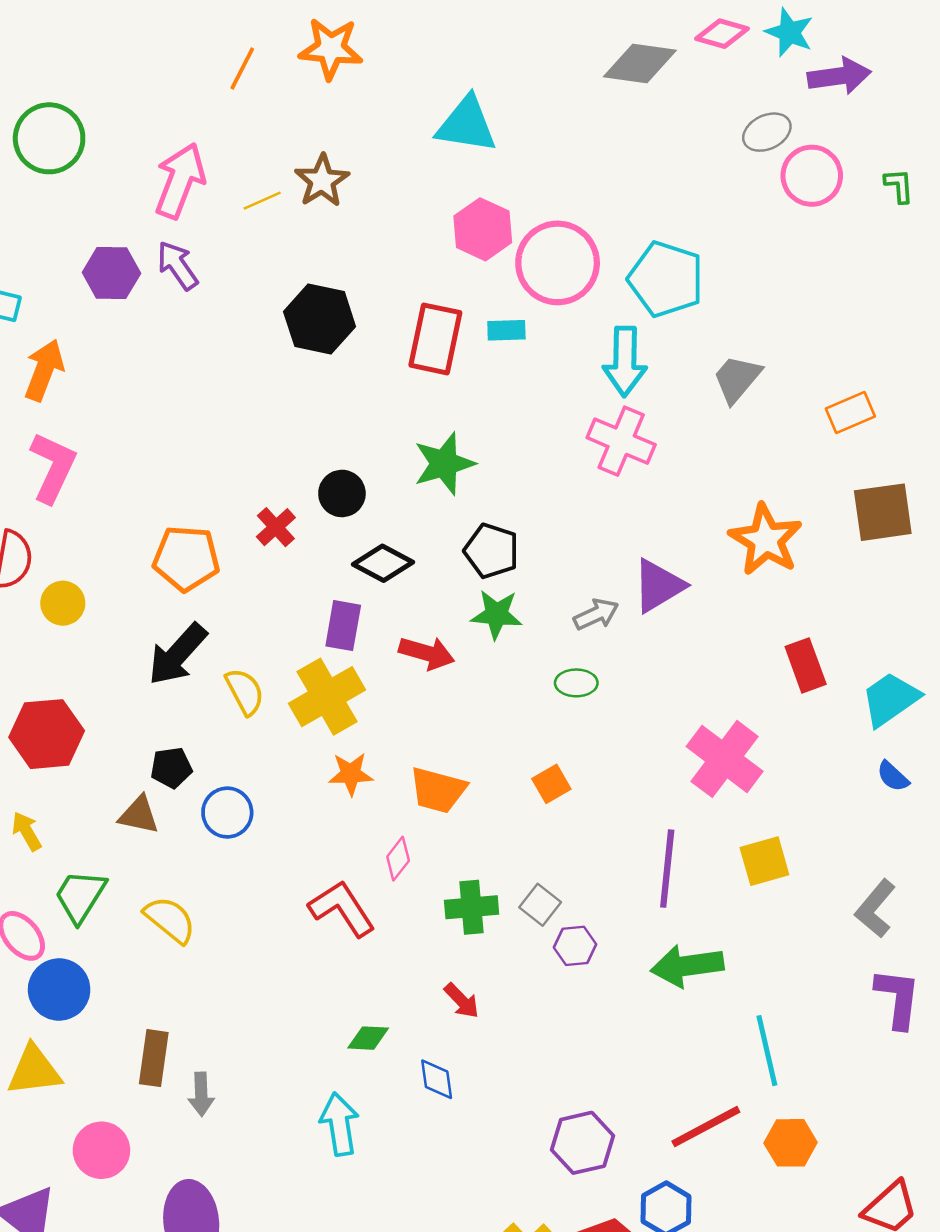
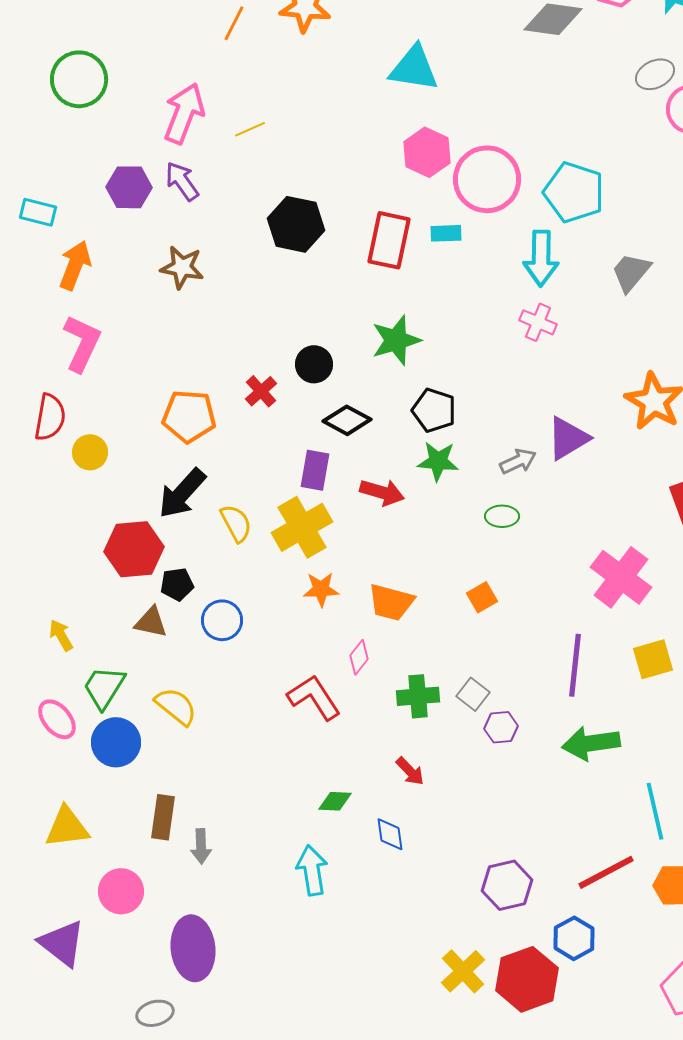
brown star: (322, 181) -> (182, 267), moved, turned -30
pink cross: (621, 441) -> (538, 322), size x0.7
red hexagon: (47, 734) -> (134, 549), moved
blue circle: (59, 989) -> (116, 742), moved

